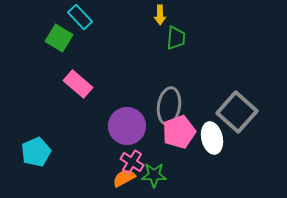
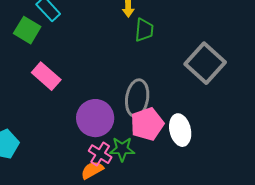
gray square: (237, 112) -> (205, 63), moved
green star: (154, 175) -> (122, 149), moved

